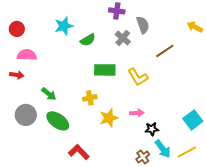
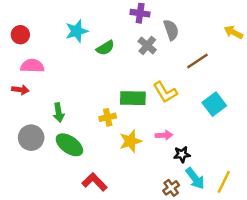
green rectangle: (105, 70) -> (133, 98), moved
green arrow: (49, 94) -> (59, 112), turned 42
cyan square: (193, 120) -> (214, 104), moved
yellow line: (187, 152) -> (224, 182), turned -36

